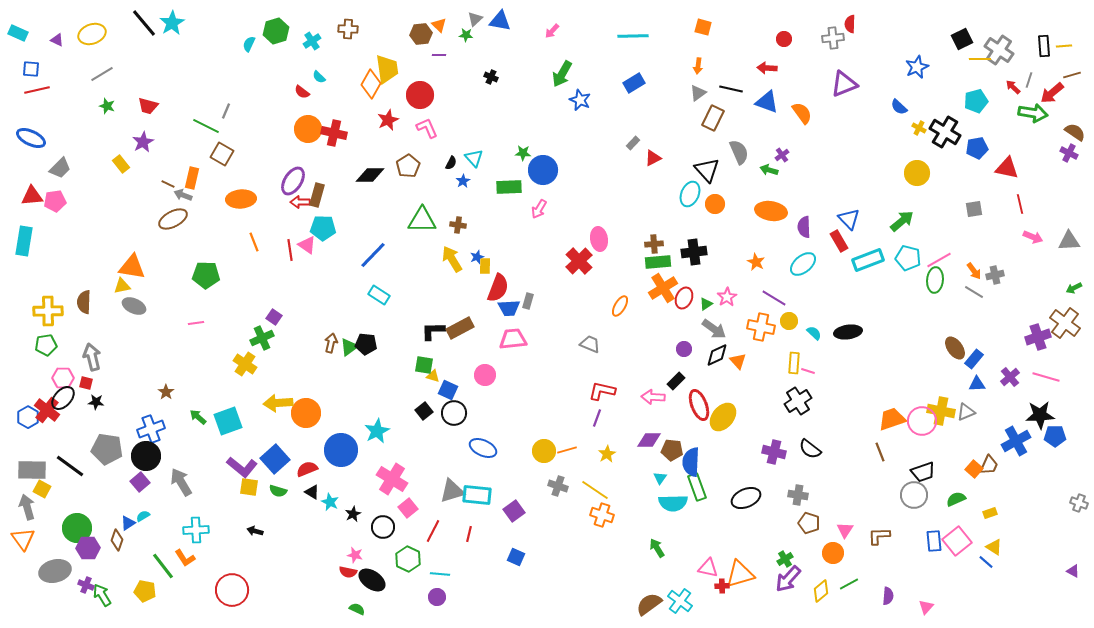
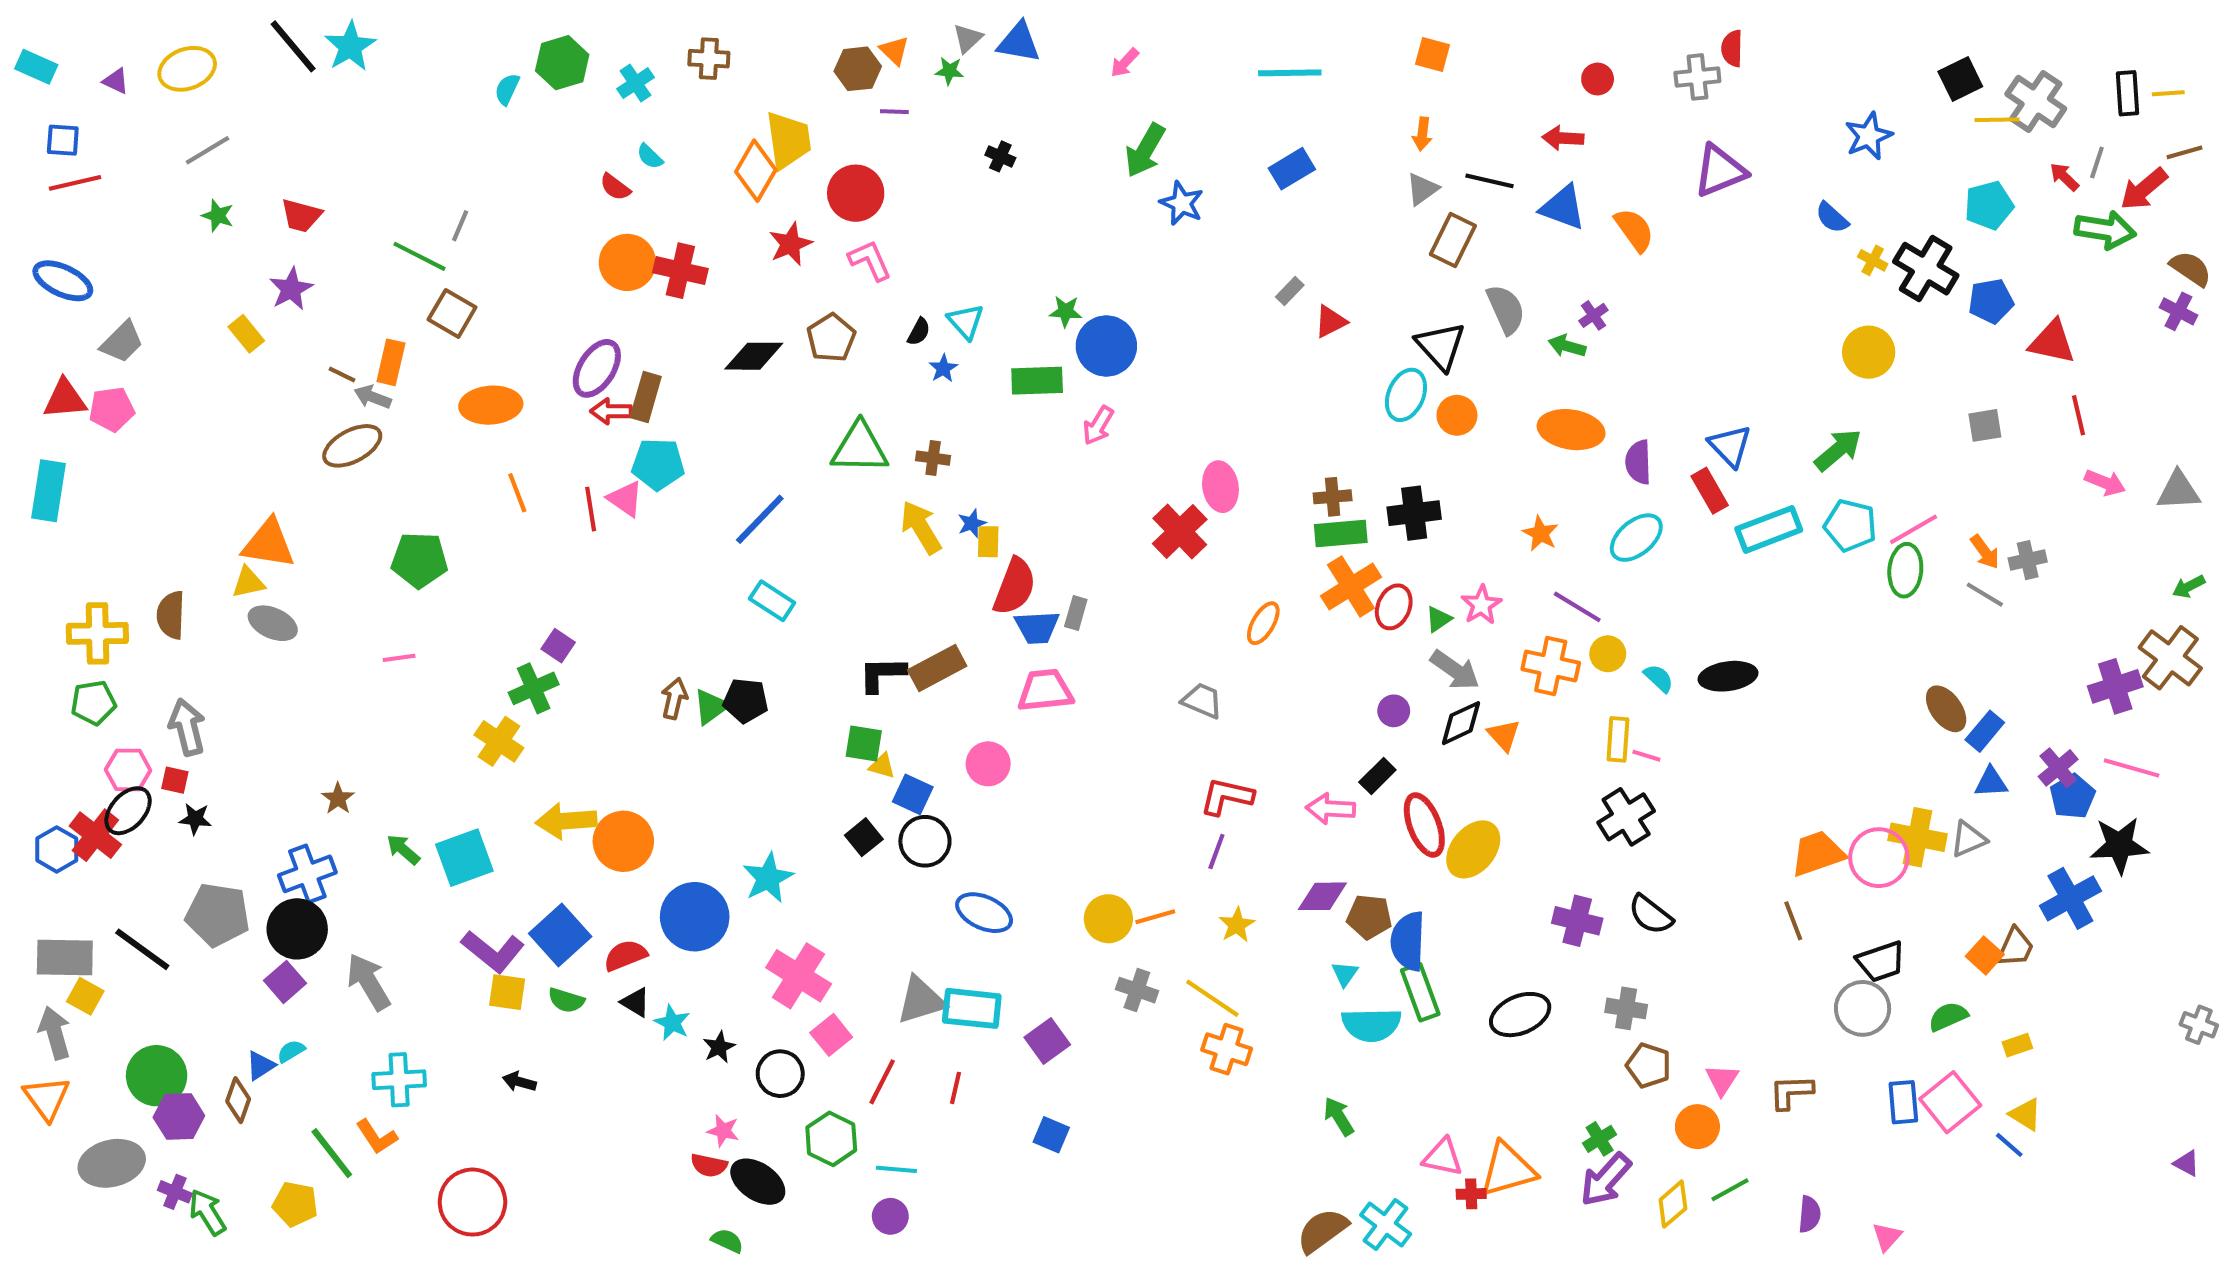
blue pentagon: (1055, 436) -> (2072, 796), moved, turned -30

